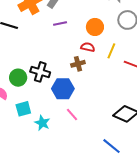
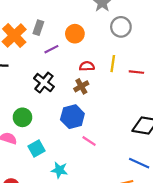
orange circle: (95, 27) -> (75, 34), moved
black cross: (40, 72) -> (44, 83), moved, turned 36
cyan star: (42, 123) -> (59, 170), moved

